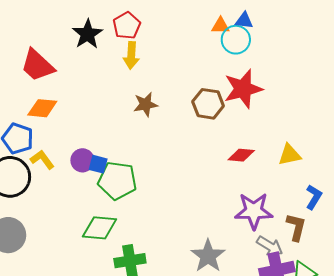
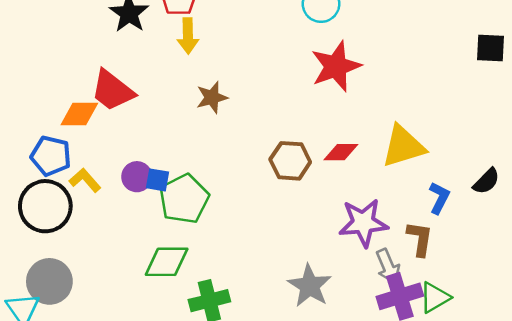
red trapezoid: (37, 65) -> (112, 90), moved
brown hexagon: (208, 104) -> (290, 161), moved
yellow triangle: (290, 155) -> (403, 146), size x1.5
green pentagon: (117, 181) -> (184, 199), turned -30
gray arrow: (270, 246) -> (388, 266), turned 40

